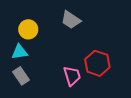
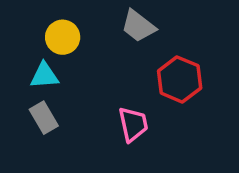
red hexagon: (97, 63) -> (180, 79), moved

